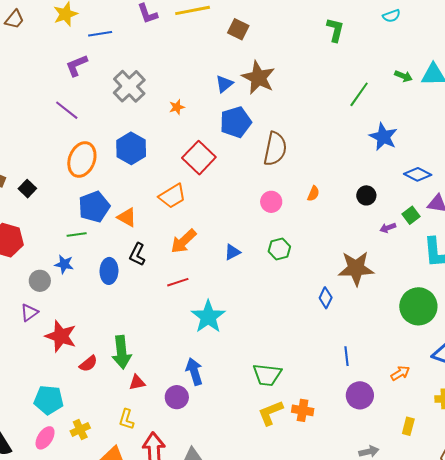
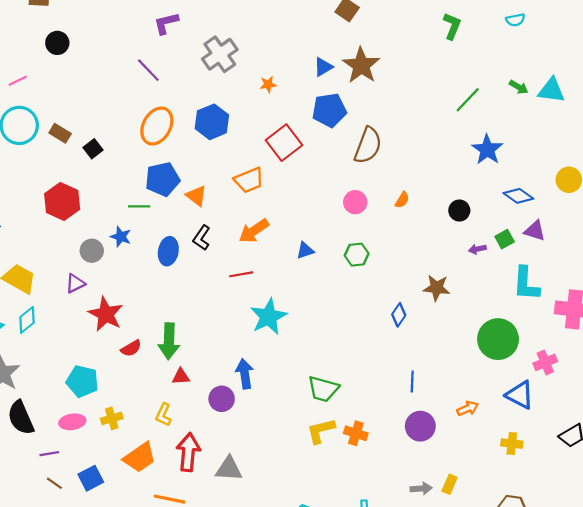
brown star: (356, 268) -> (437, 288), size x0.7
yellow rectangle: (408, 426) -> (450, 484), moved
pink ellipse: (45, 438) -> (72, 422), turned 40

